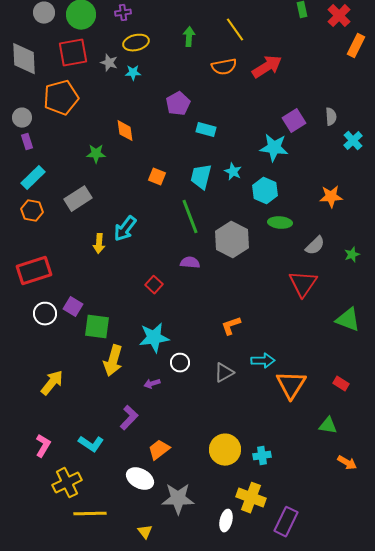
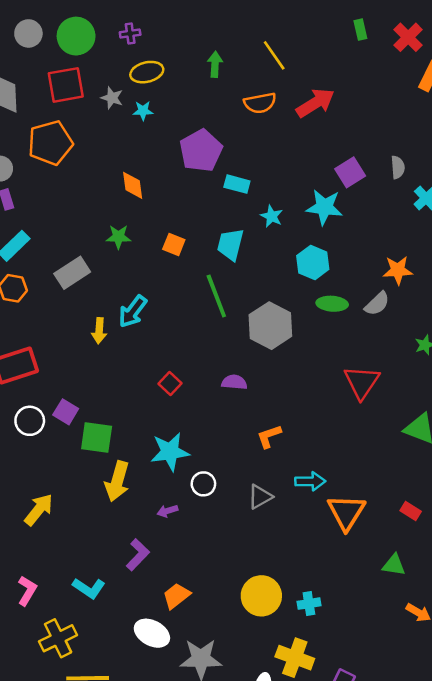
purple pentagon: (178, 104) -> (201, 151), size x1.4
green star: (96, 154) -> (118, 237), moved
cyan star: (233, 172) -> (272, 216), moved
gray semicircle: (315, 246) -> (377, 304), moved
purple semicircle: (190, 263) -> (234, 382), moved

